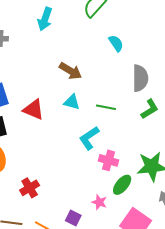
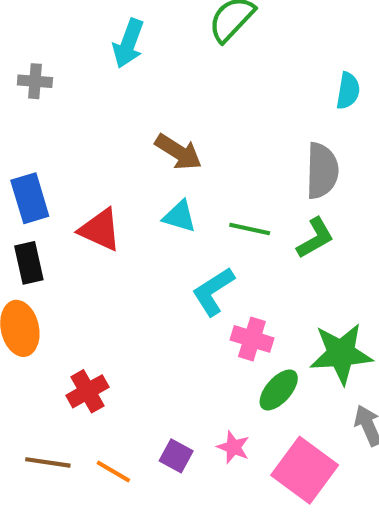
cyan semicircle: (116, 43) -> (348, 91), moved, turned 42
green L-shape: (150, 109) -> (315, 238), moved
pink star: (99, 202) -> (233, 447), moved

